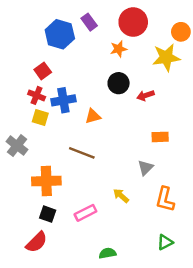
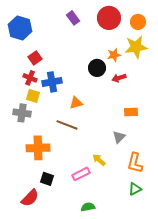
orange circle: (181, 32) -> (138, 22), moved
blue hexagon: (60, 34) -> (20, 28), moved
orange star: (119, 49) -> (114, 55), moved
orange triangle: (93, 116) -> (76, 103), moved
gray cross: (17, 146) -> (22, 113), moved, turned -30
pink rectangle: (85, 213) -> (81, 174), moved
black square: (48, 214) -> (47, 179), moved
green triangle: (165, 242) -> (135, 189), moved

